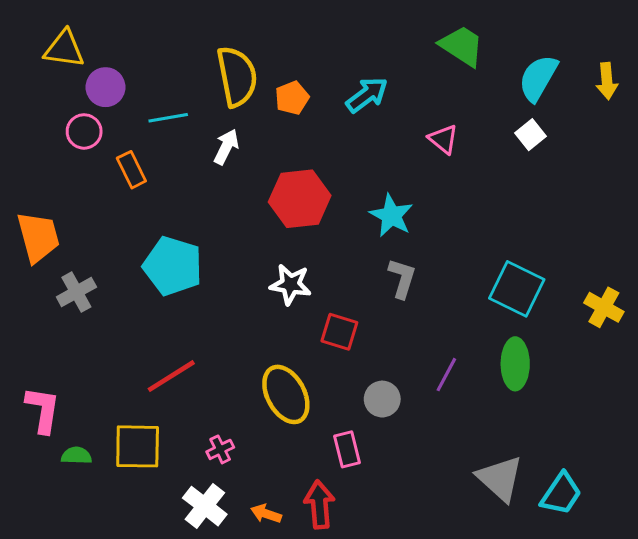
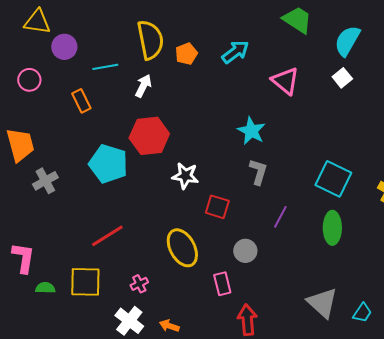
pink circle: (84, 131) -> (29, 80), moved
pink triangle: (443, 139) -> (285, 81), size x1.4
red hexagon: (300, 199) -> (149, 136), moved
purple line: (446, 375) -> (280, 217), moved
cyan trapezoid: (561, 494) -> (362, 313), size x0.7
red arrow: (320, 505) -> (247, 320), moved

